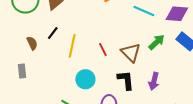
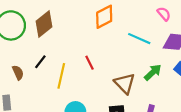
red line: (103, 49) -> (90, 63), moved

